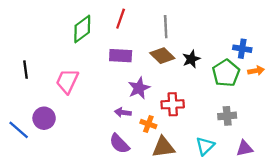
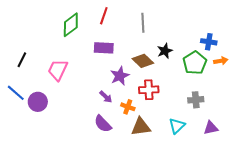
brown diamond: (162, 56) -> (143, 61), moved
black line: (25, 70) -> (22, 60), turned 35
purple arrow: (123, 112) -> (106, 97), turned -144
blue line: (19, 130) -> (16, 93), moved

